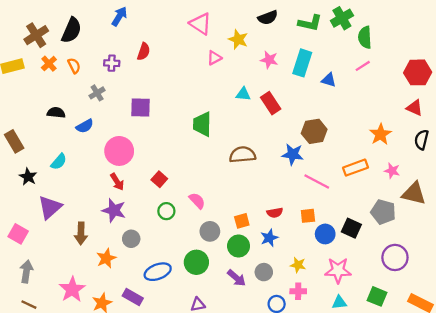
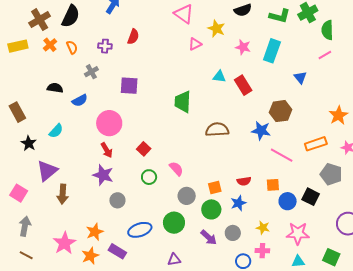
blue triangle: (329, 80) -> (300, 77), moved, turned 32
gray pentagon: (383, 212) -> (331, 174), moved
brown arrow: (81, 233) -> (63, 194), moved
orange star: (106, 258) -> (95, 232), moved

